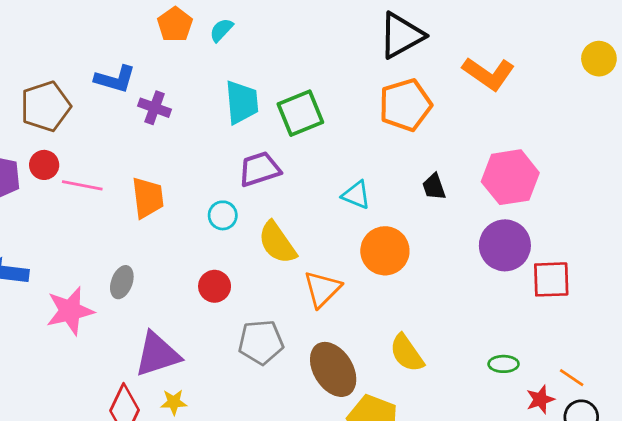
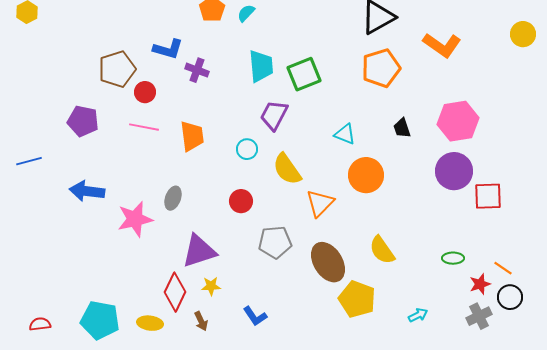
red circle: (44, 165) -> (145, 92), moved
purple trapezoid: (260, 169) -> (274, 115), turned -44

